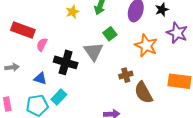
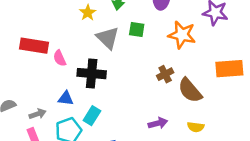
green square: (110, 34) -> (137, 29), turned -32
pink semicircle: (42, 45) -> (60, 58), turned -40
gray triangle: (93, 52) -> (108, 38), moved
gray arrow: (12, 67) -> (38, 114), moved

